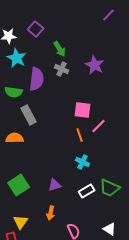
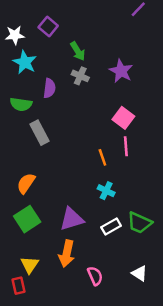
purple semicircle: (37, 79) -> (49, 88), size x0.7
pink square: (83, 110) -> (123, 118), moved, turned 30
pink line: (99, 126) -> (126, 146), turned -49
orange semicircle: (15, 138) -> (26, 183), moved, turned -54
purple triangle: (55, 185) -> (72, 219), size x1.5
orange arrow: (51, 213) -> (67, 254), size x1.5

